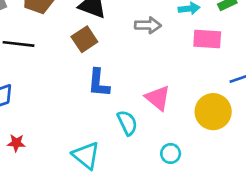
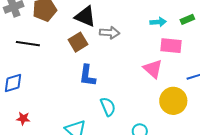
gray arrow: (148, 25) -> (110, 33), moved
pink triangle: (158, 98) -> (153, 69), moved

